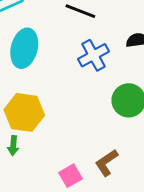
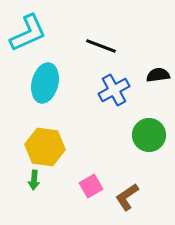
pink square: (70, 176) -> (91, 186), moved

